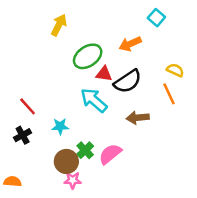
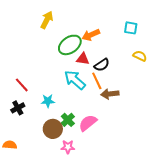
cyan square: (156, 18) -> (131, 28), moved, turned -32
orange arrow: (130, 44) -> (91, 35), moved
black semicircle: (128, 81) -> (102, 65), size x0.7
orange line: (169, 94) -> (97, 81), moved
pink star: (73, 180) -> (68, 147), moved

